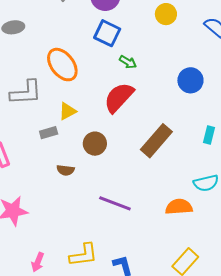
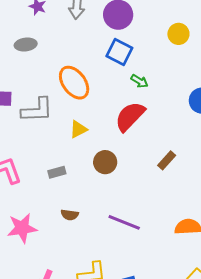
gray rectangle: (49, 133) -> (57, 172), moved
brown rectangle: (156, 141) -> (167, 160), size x0.6
brown semicircle: (66, 170) -> (70, 215), moved

